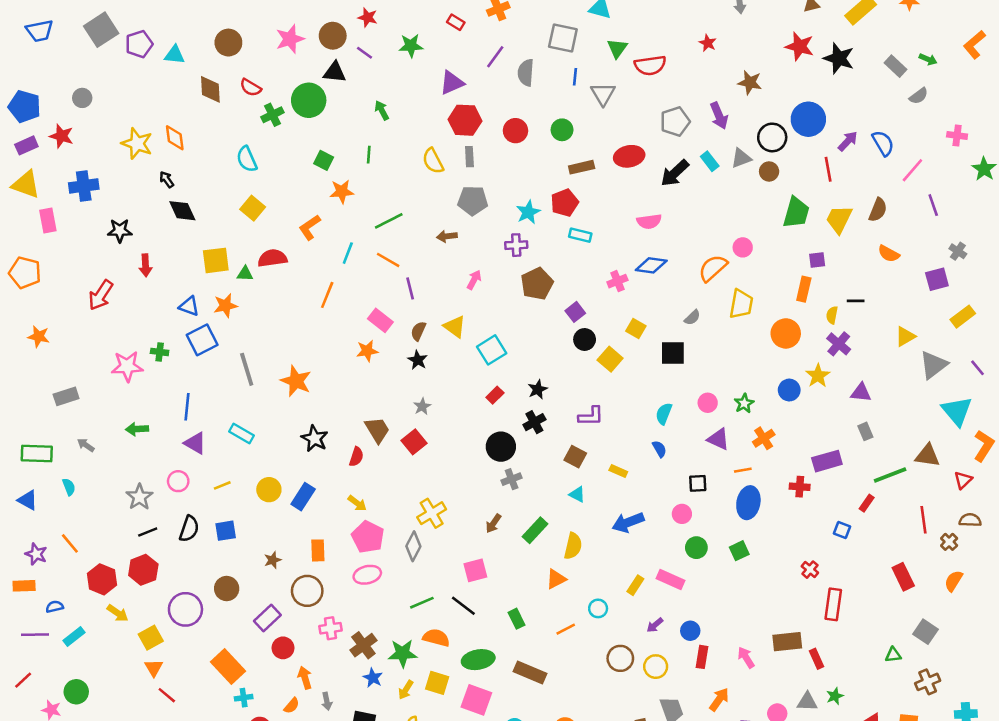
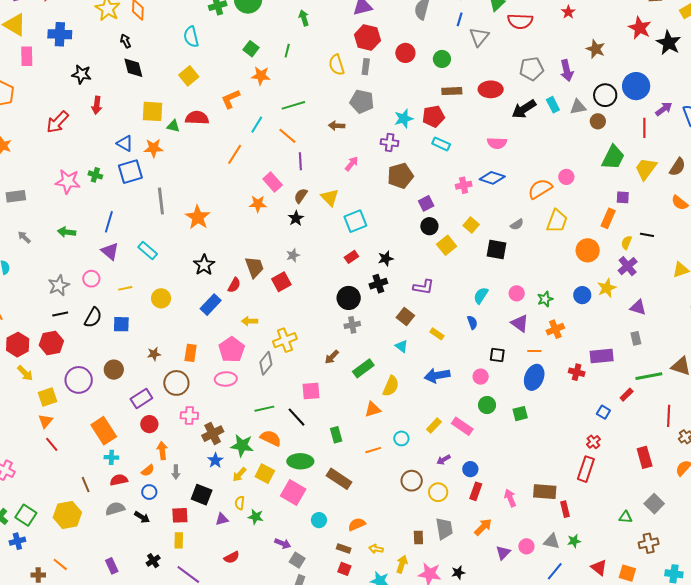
blue rectangle: (303, 497) -> (211, 305), moved
yellow arrow: (357, 503) -> (250, 321), moved, turned 133
red cross: (810, 570) -> (593, 442), moved

